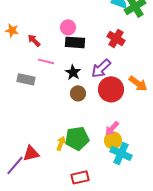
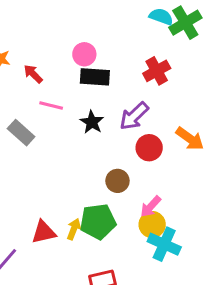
red cross: (116, 38) -> (157, 71), turned 30
gray rectangle: (26, 79) -> (21, 133), turned 30
red circle: (111, 89) -> (149, 148), size x0.7
brown circle: (78, 93) -> (117, 181), moved
red triangle: (31, 153) -> (44, 232), moved

